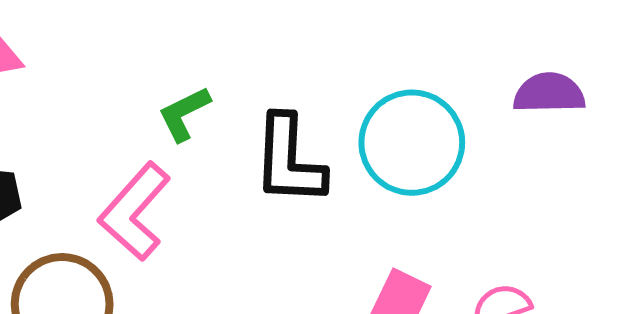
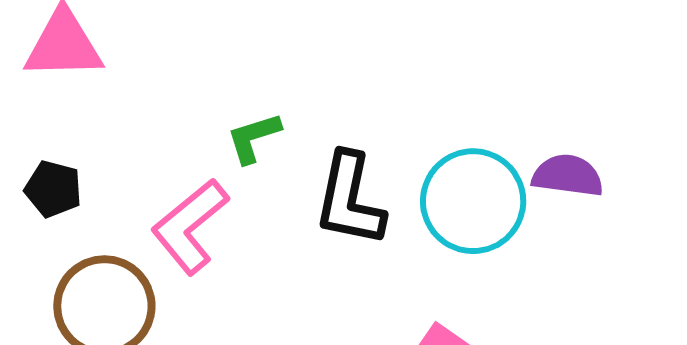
purple semicircle: (549, 93) -> (568, 176), moved

